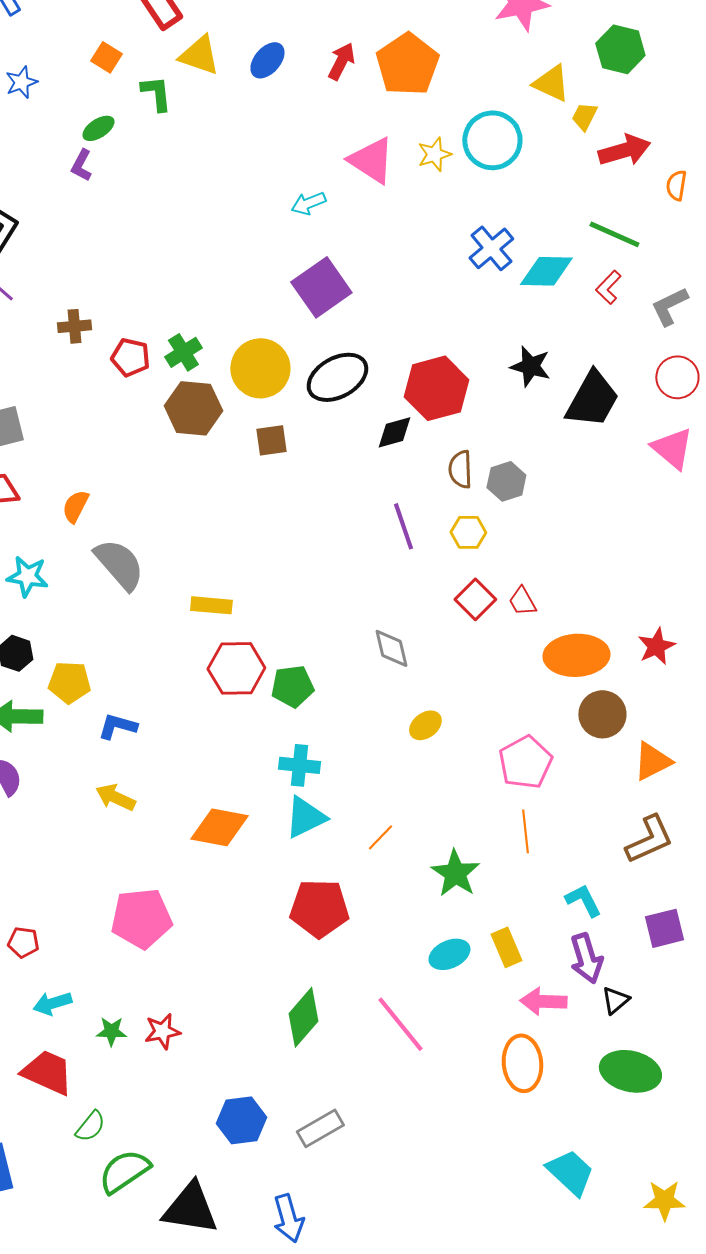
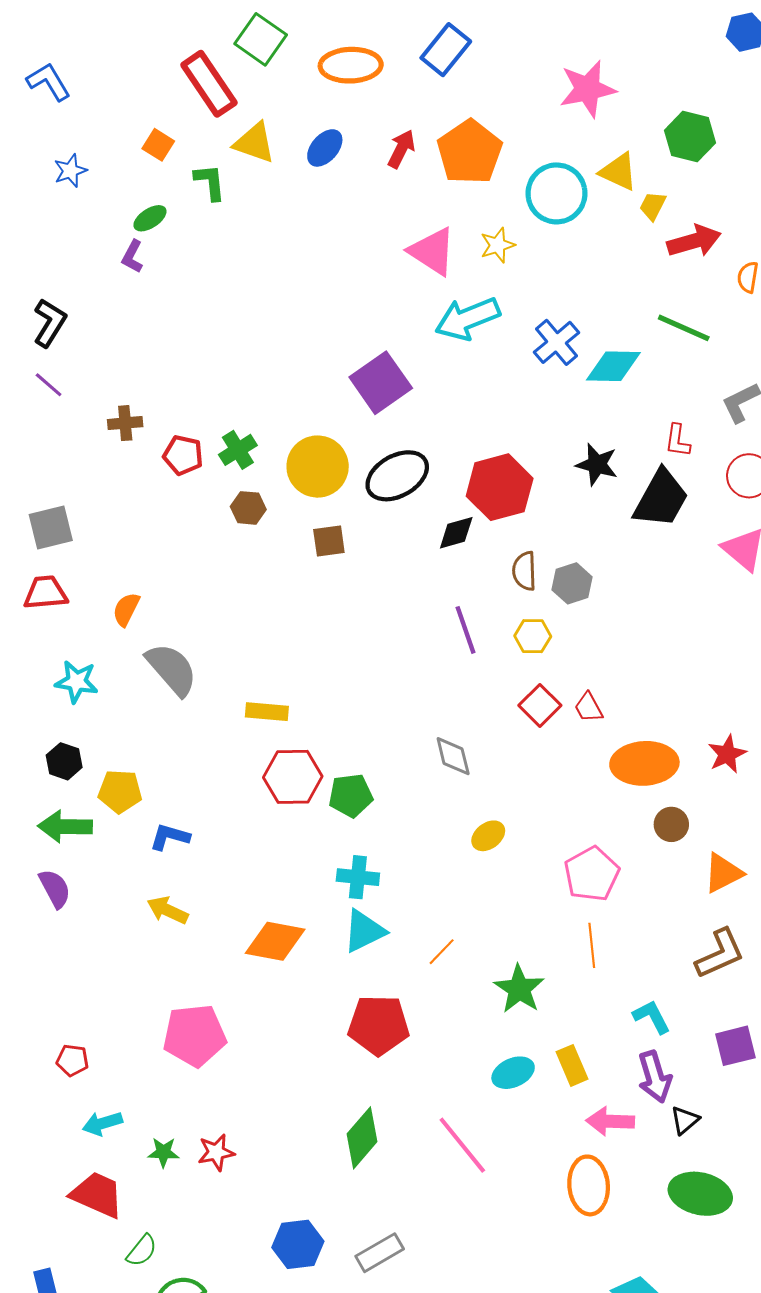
cyan circle: (492, 140) -> (557, 193), moved
cyan arrow: (308, 203) -> (468, 319), moved, size x1.8
red L-shape: (608, 287) -> (678, 441), moved, turned -36
brown hexagon: (193, 408) -> (248, 508), size x0.6
brown circle: (602, 714) -> (671, 824), size x0.7

